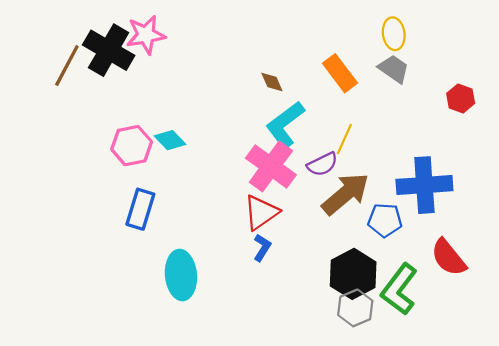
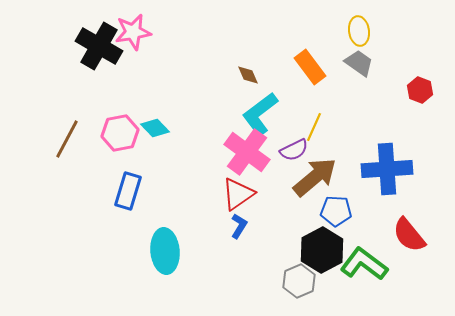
brown line: (67, 66) -> (67, 139), moved
blue pentagon: (385, 220) -> (336, 211), moved
green L-shape: (399, 289) -> (364, 264), turned 90
gray hexagon: (355, 308) -> (299, 281), moved

